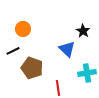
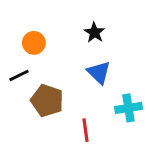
black star: (83, 31) -> (94, 33), moved

